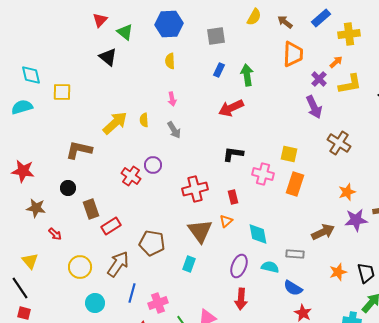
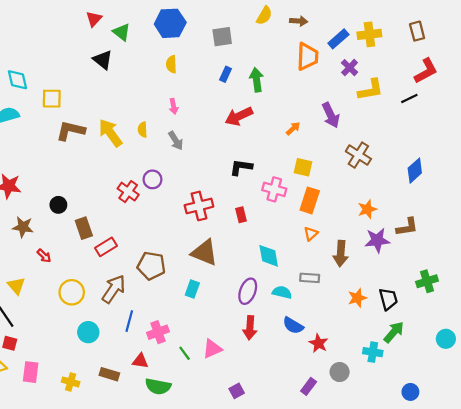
blue rectangle: (321, 18) -> (338, 39), moved
brown arrow: (285, 22) -> (299, 21), turned 147
orange arrow: (336, 62) -> (293, 128), moved
purple cross: (319, 79) -> (350, 68), moved
yellow arrow: (115, 123) -> (110, 133), turned -84
brown L-shape: (79, 150) -> (71, 131), moved
orange triangle: (226, 221) -> (311, 234), moved
brown triangle: (200, 231) -> (205, 252), turned -32
brown arrow: (323, 232) -> (341, 254), turned 120
blue semicircle: (293, 288) -> (293, 326), moved

